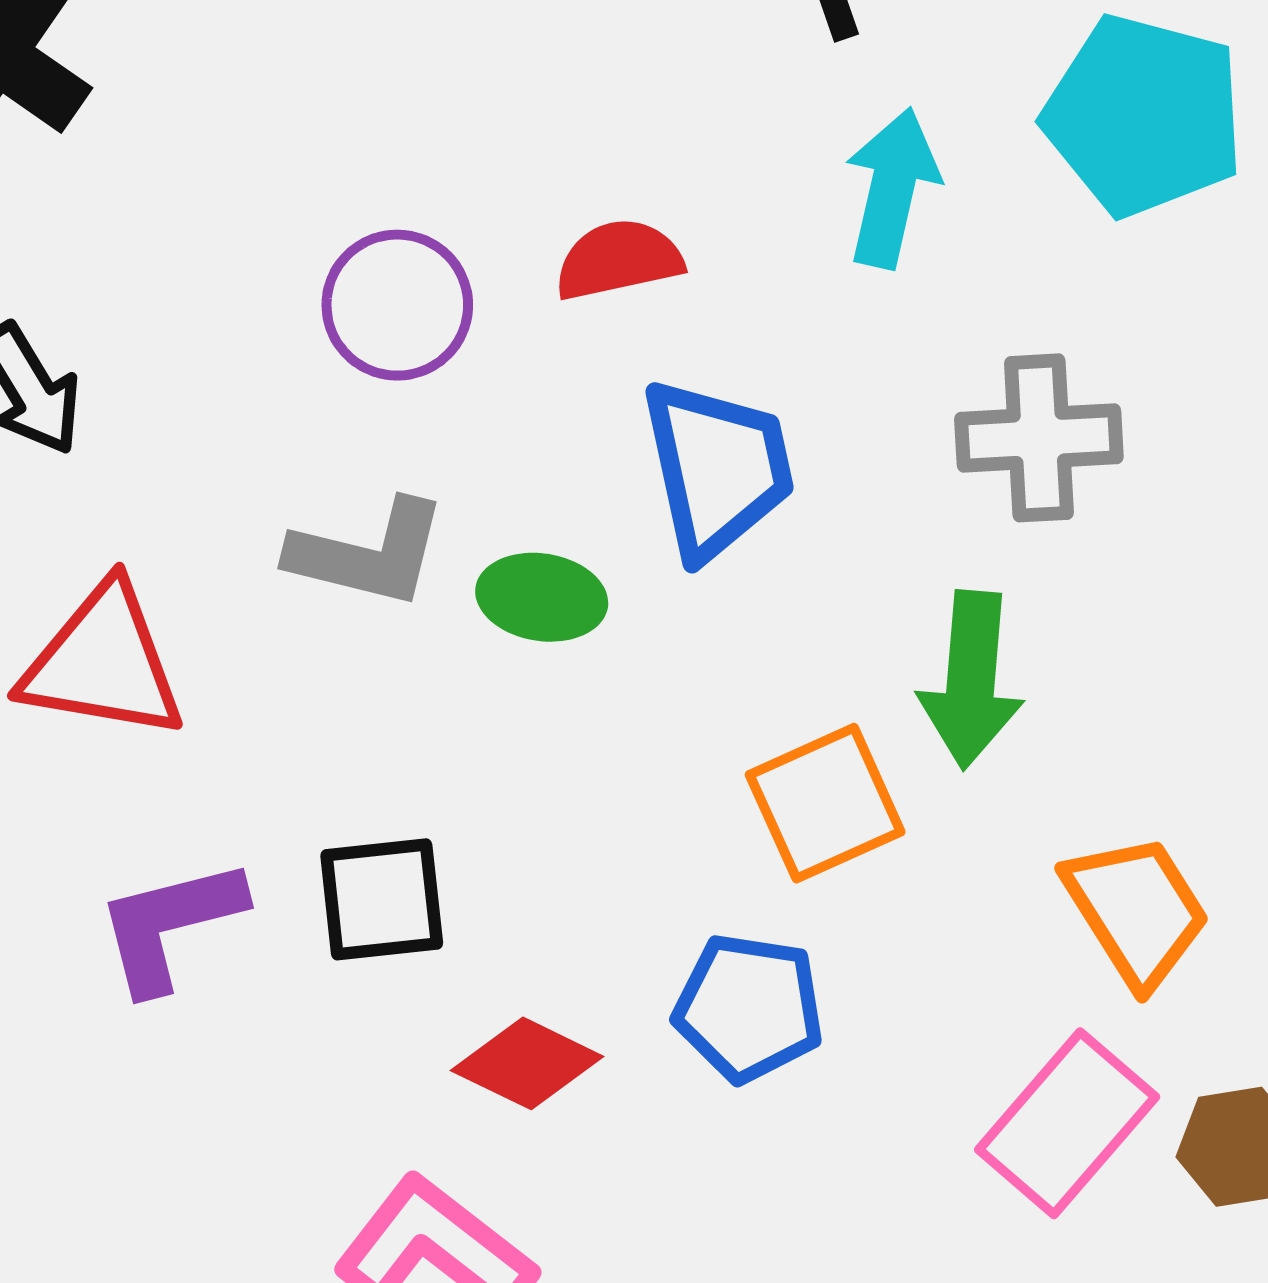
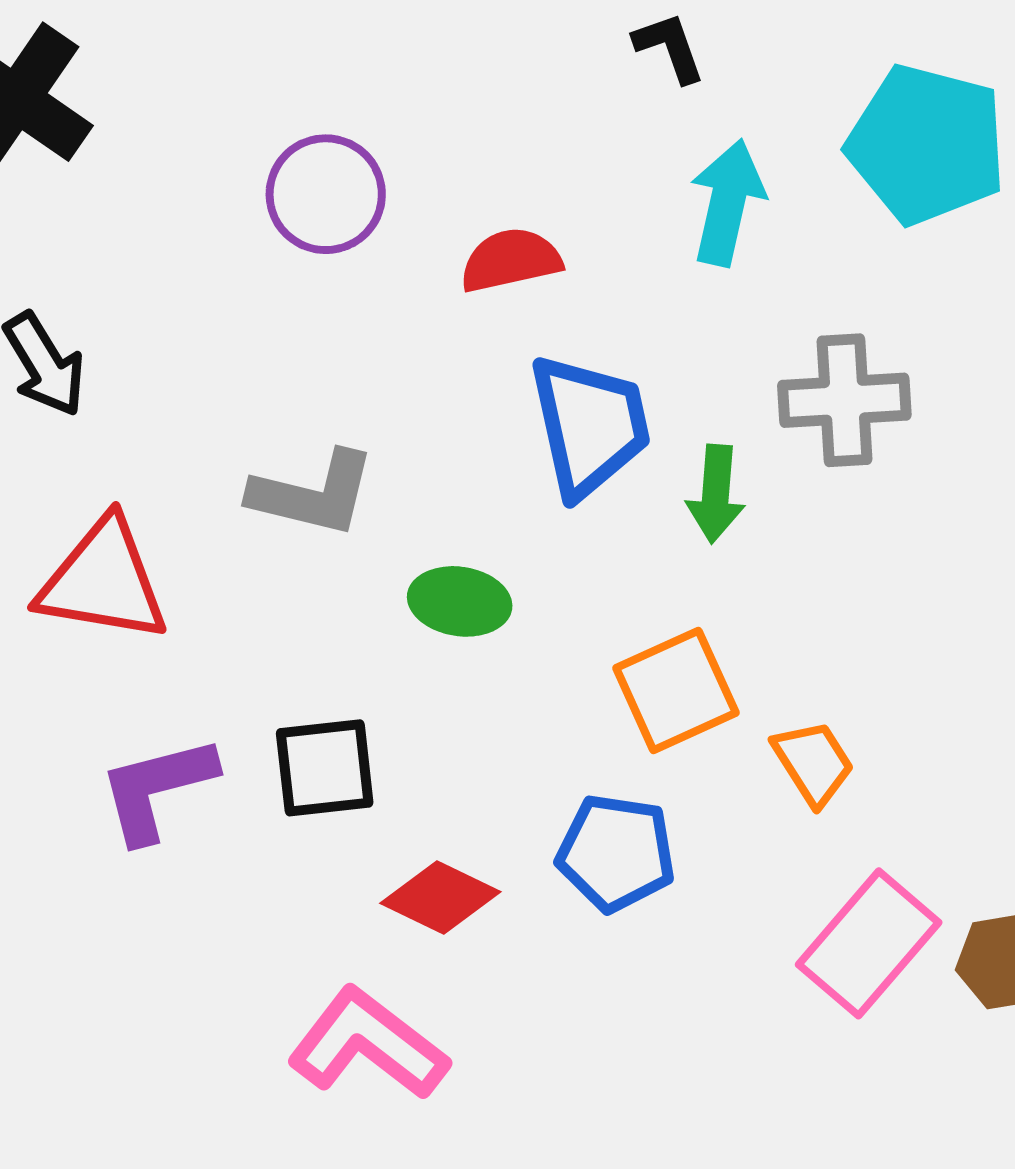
purple circle: (397, 305) -> (326, 194), moved
green ellipse: (542, 597) -> (460, 601), moved
green arrow: (971, 680) -> (716, 494), moved, size x0.7
orange trapezoid: (1136, 910) -> (813, 763), moved, size x0.7

